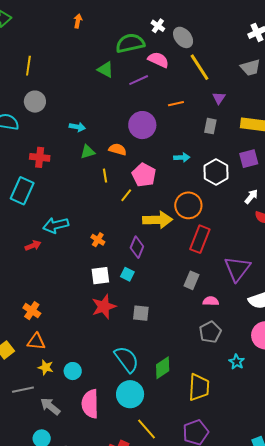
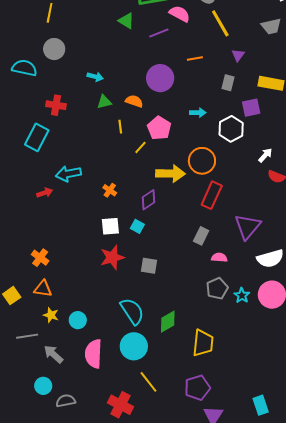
purple square: (249, 159) -> (251, 108), moved
purple diamond: (137, 247) -> (148, 200), turned 30
cyan star: (237, 362) -> (242, 295), moved

